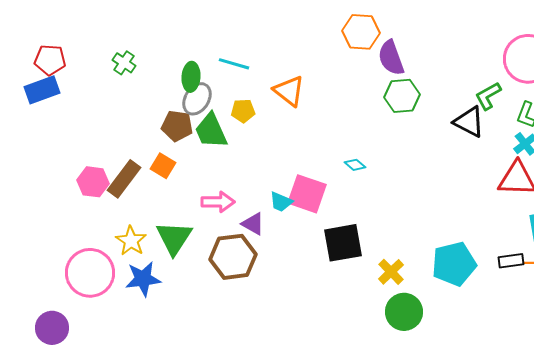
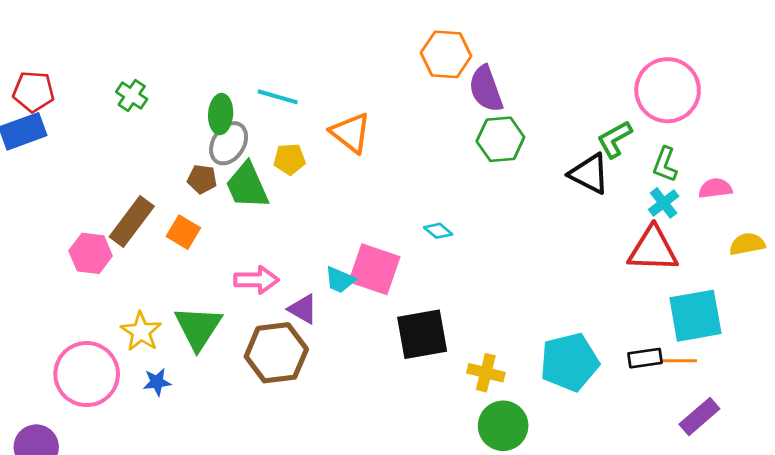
brown pentagon: (177, 126) -> (202, 179), size x0.7
brown rectangle: (124, 179) -> (132, 222), moved
yellow cross: (391, 272) -> (486, 373), turned -32
blue star: (143, 279) -> (157, 382), size x0.6

